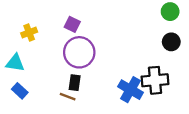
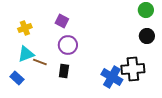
purple circle: (79, 52) -> (68, 45), size x0.7
cyan triangle: (15, 63) -> (26, 54), moved, turned -30
brown line: (68, 97) -> (40, 62), moved

